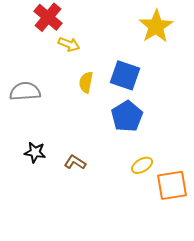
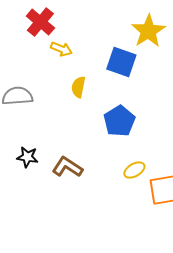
blue square: (125, 75) -> (121, 62), moved
brown L-shape: (75, 162) -> (67, 167), size x1.4

